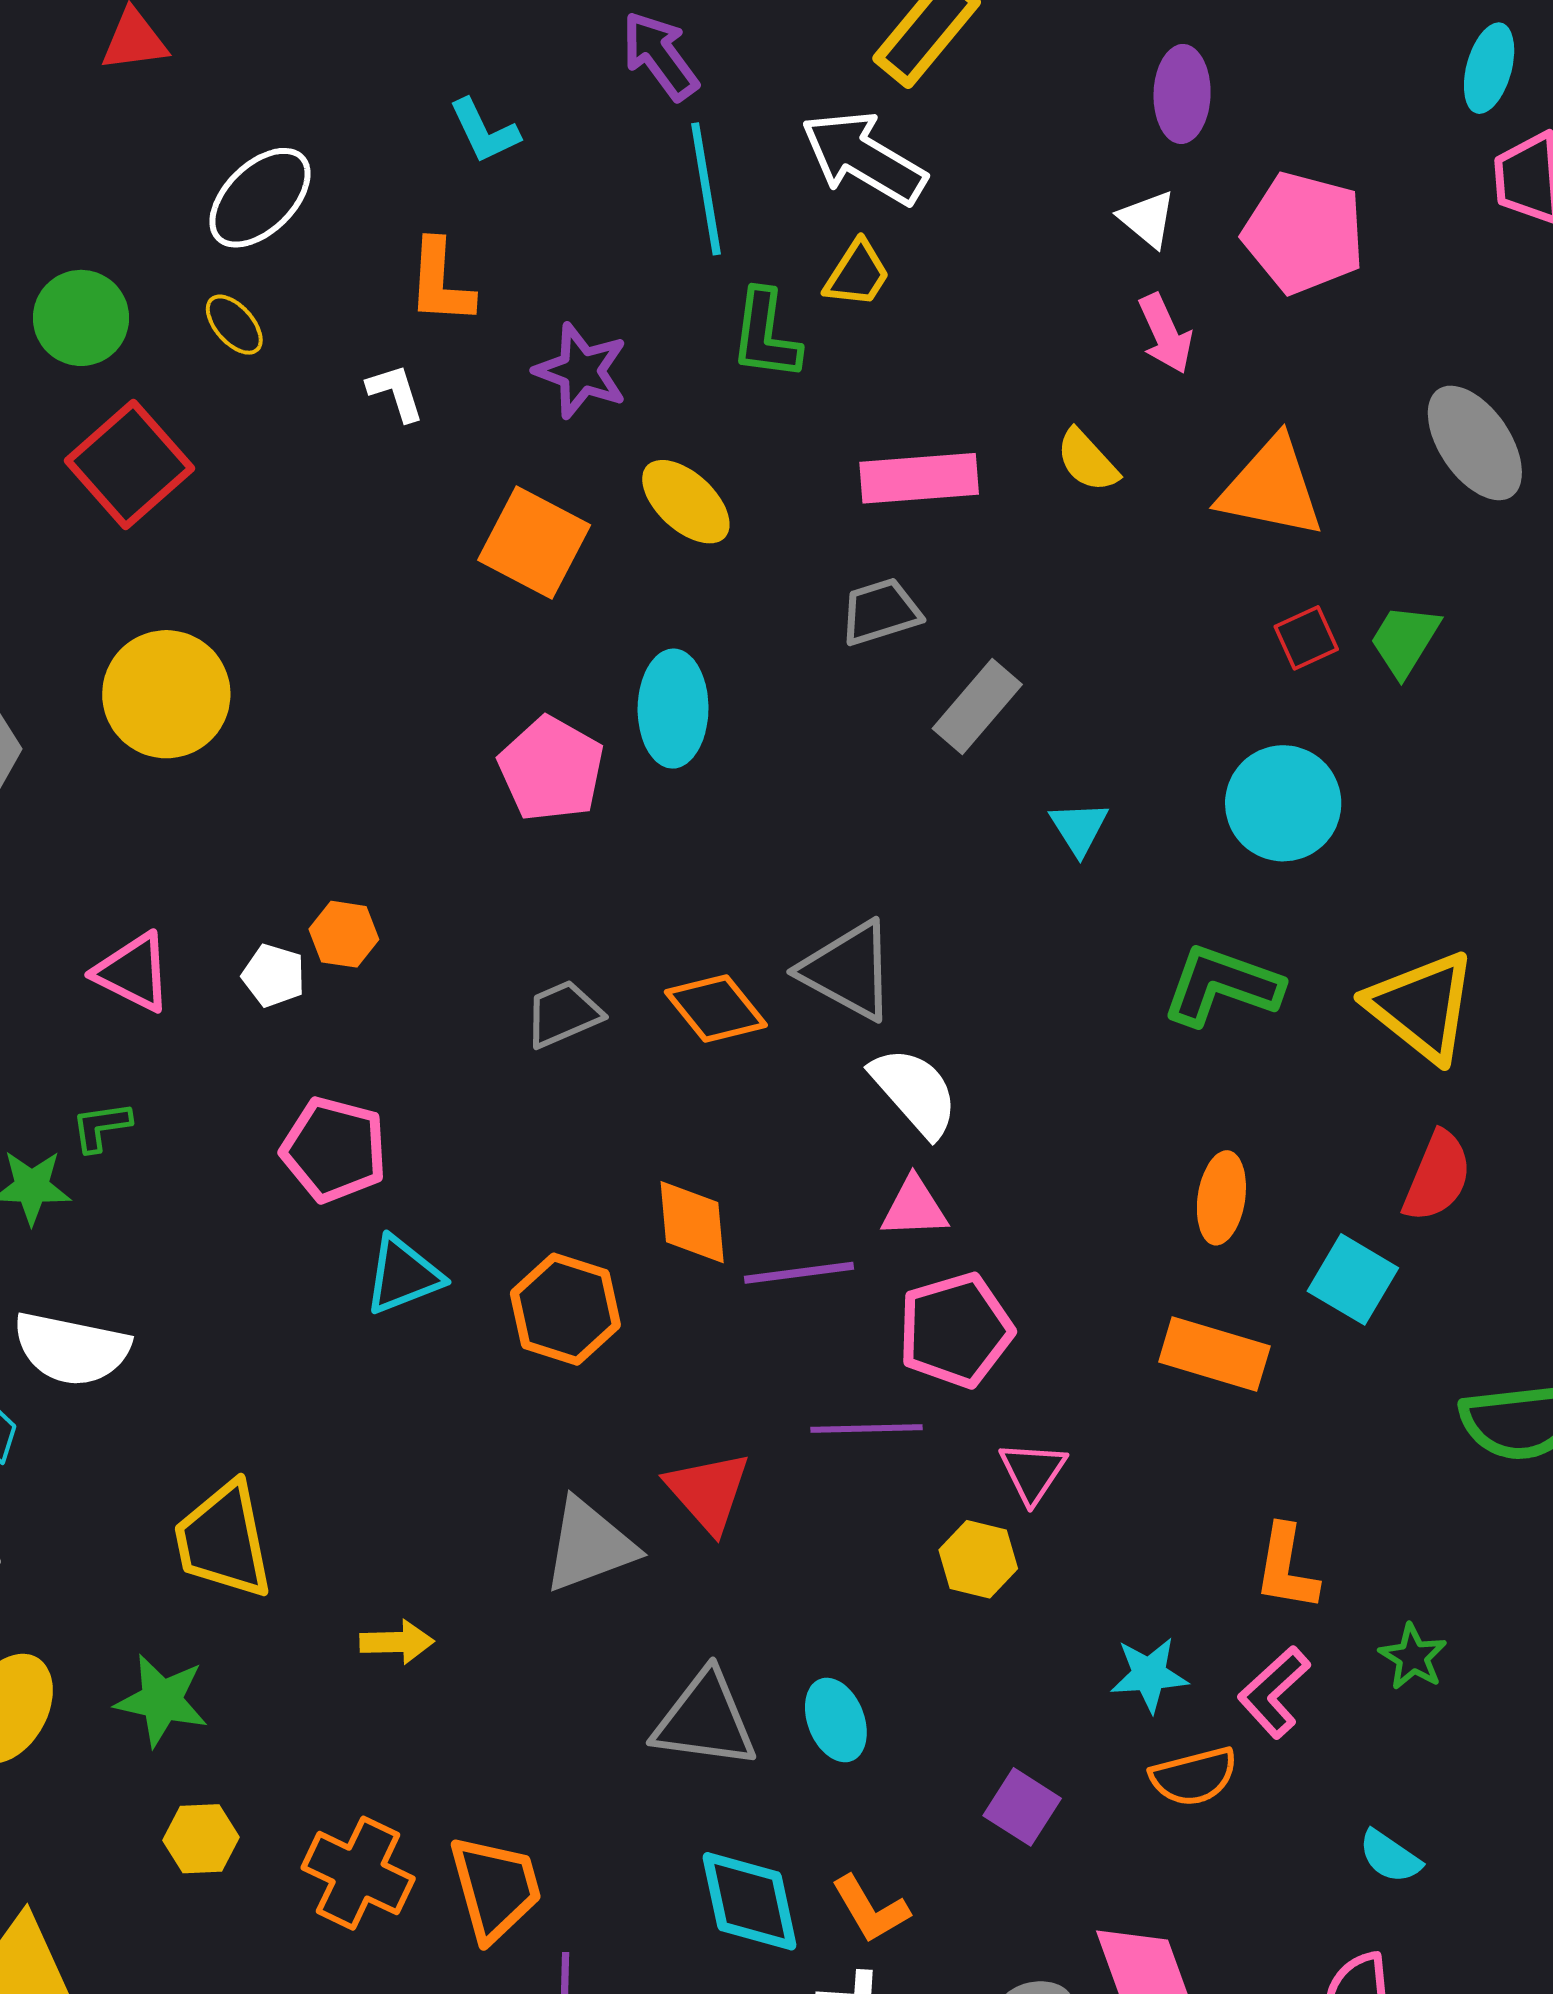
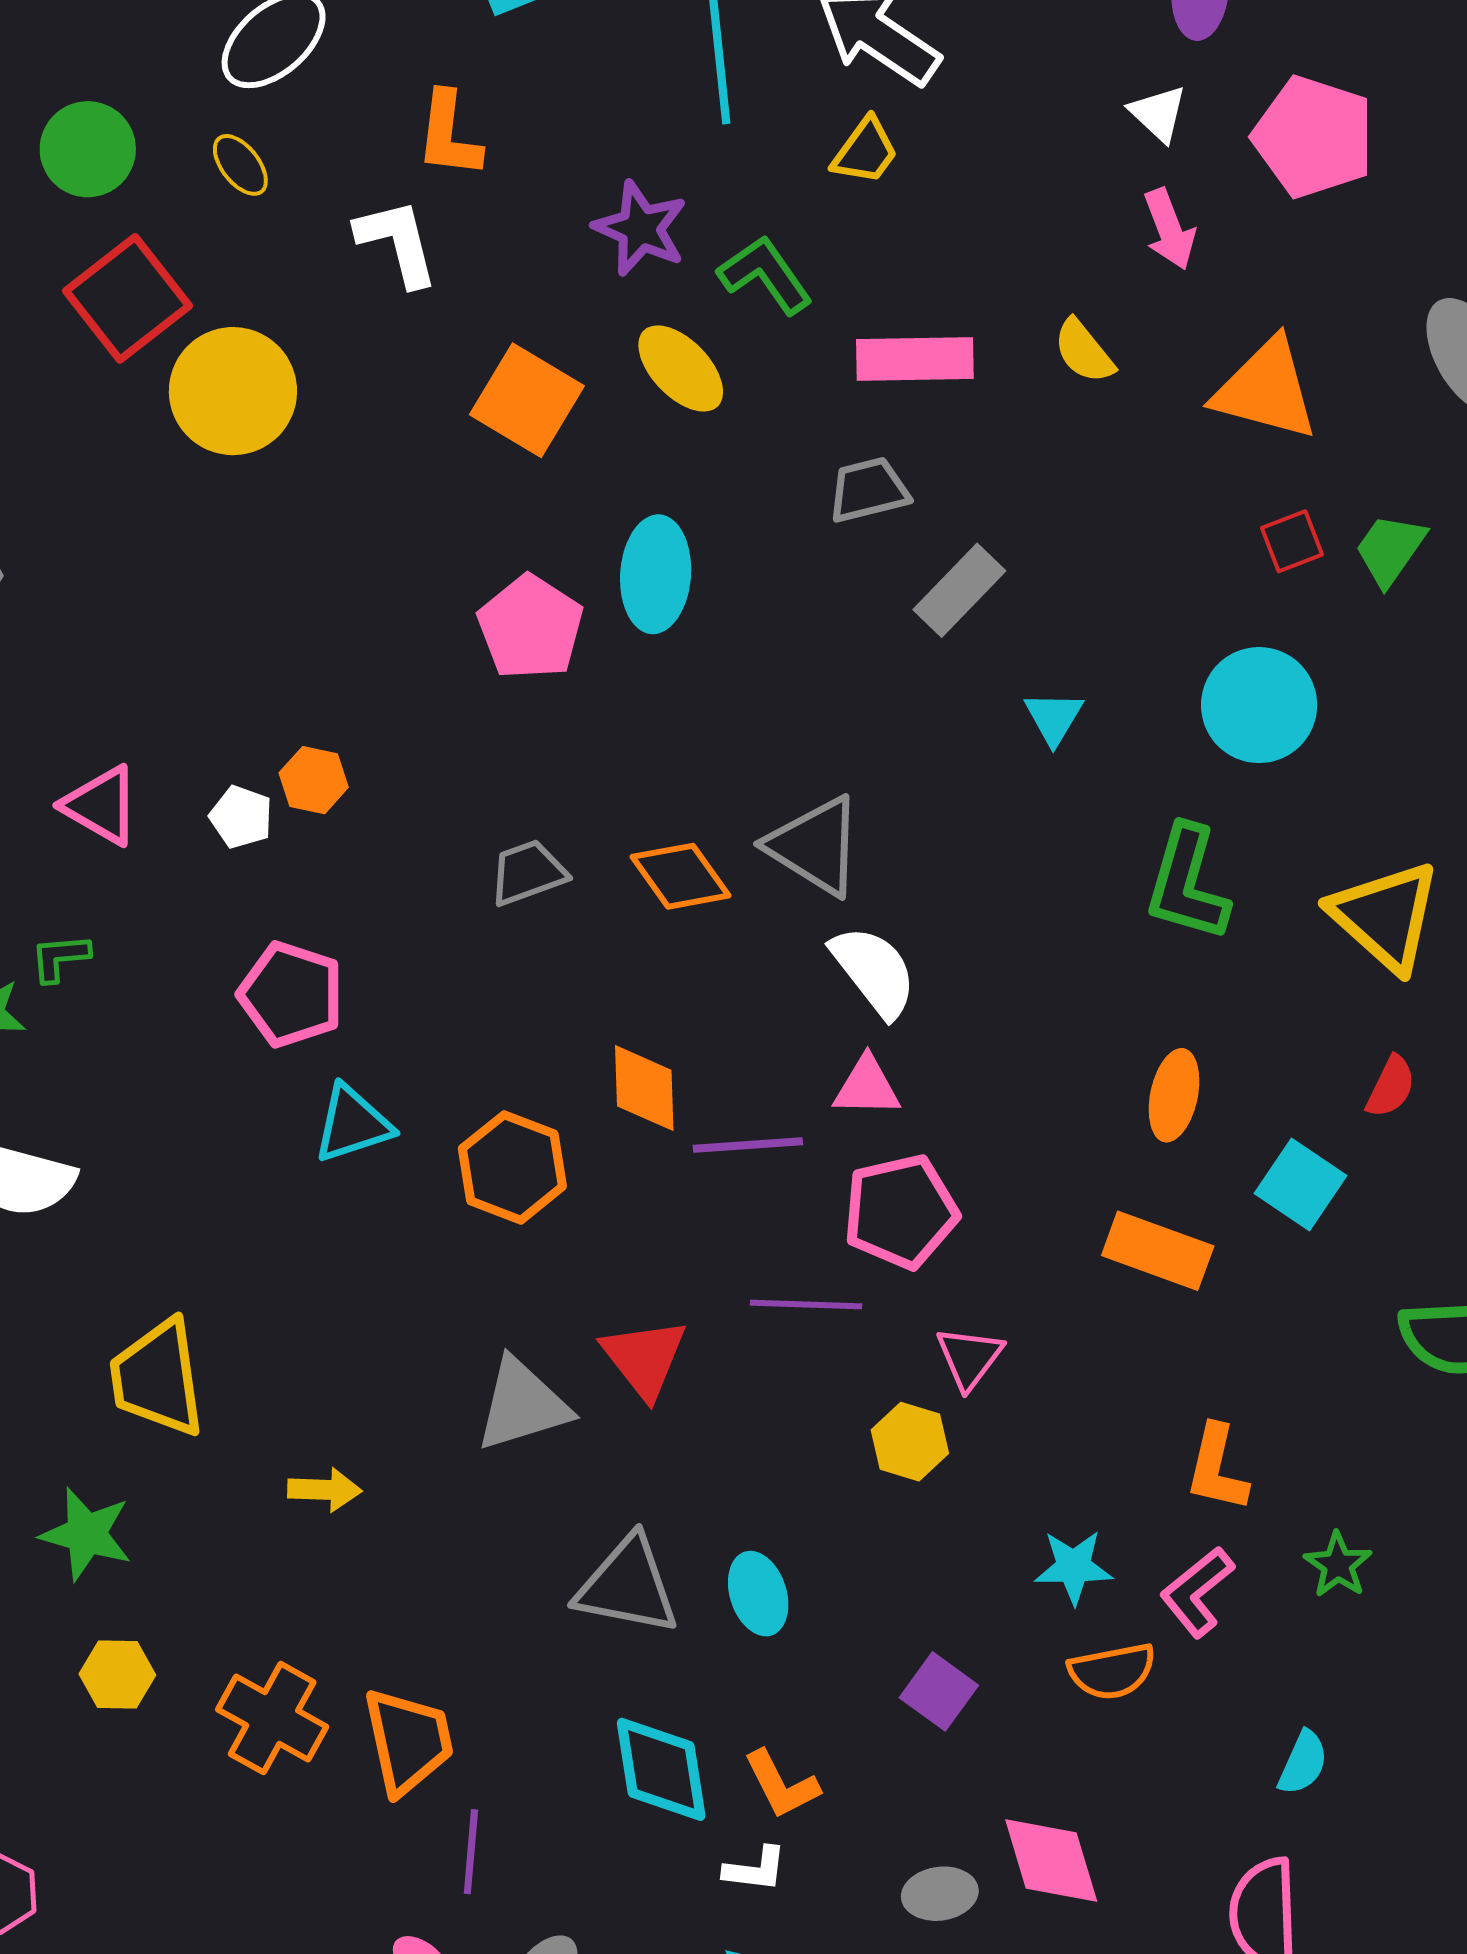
green L-shape: (766, 335) -> (765, 275), moved, turned 134
purple star: (581, 371) -> (640, 228), moved
white L-shape: (395, 393) -> (397, 242), size x1.5
yellow circle: (166, 694) -> (233, 391), moved
green L-shape: (1222, 985) -> (1187, 883), turned -97
red semicircle: (1437, 1176) -> (1391, 1087), size x0.7
cyan semicircle: (1390, 1857) -> (1303, 1763), turned -104

